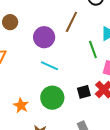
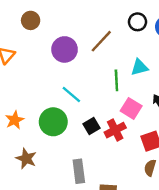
cyan line: (50, 66) -> (71, 94), moved
black square: (84, 92) -> (92, 126), turned -32

